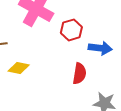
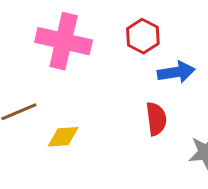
red hexagon: (71, 30) -> (143, 36), moved

